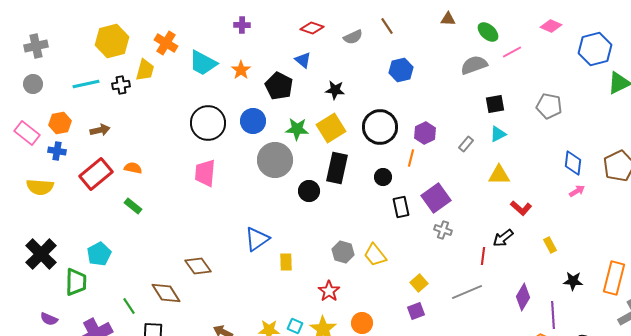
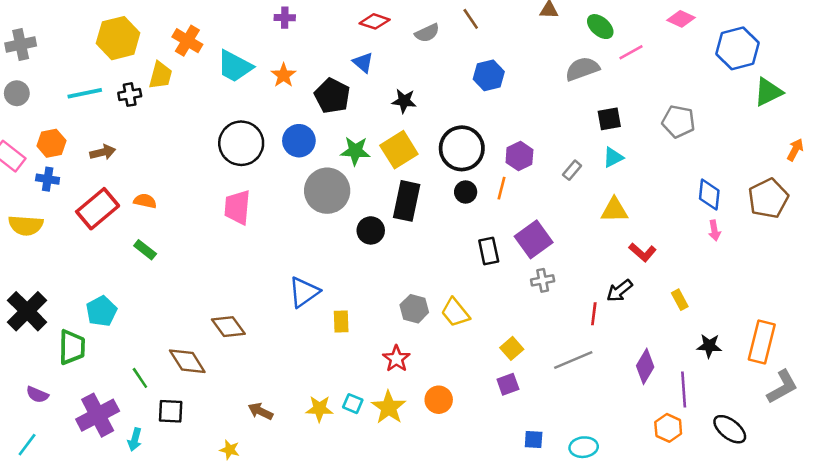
black circle: (383, 177) -> (466, 192), moved
pink arrow: (577, 191) -> (714, 230), turned 112
gray cross: (443, 230) -> (543, 280), turned -30

